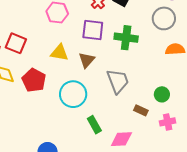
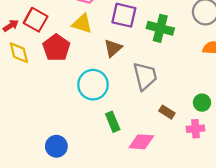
yellow triangle: (59, 53) -> (82, 24), moved
red pentagon: (34, 80) -> (56, 48), moved
green circle: (162, 94) -> (202, 103), moved

